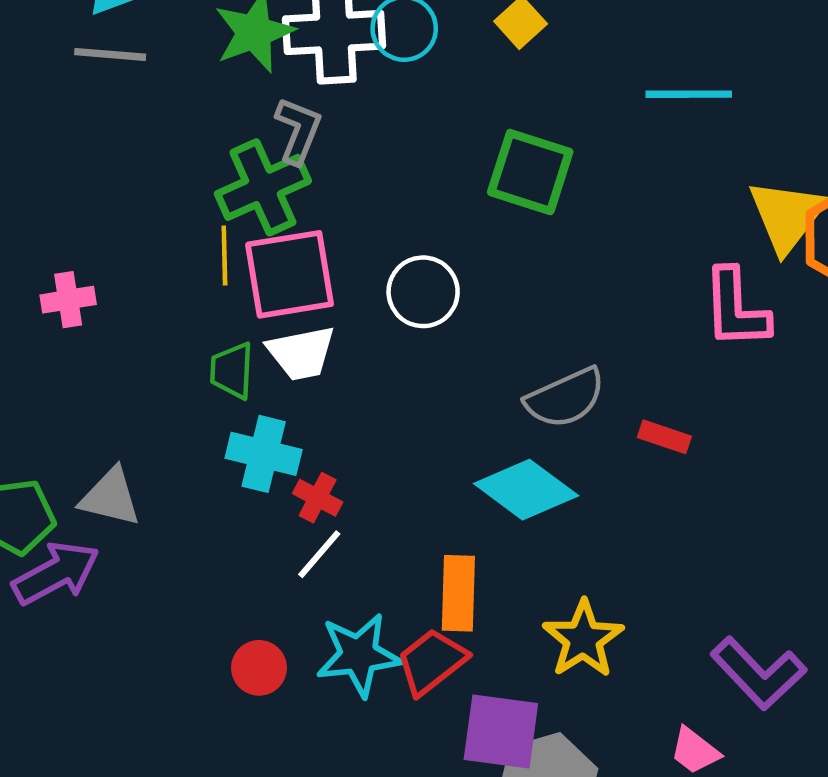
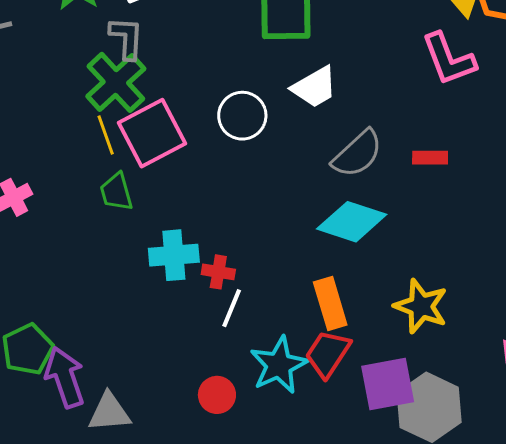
white trapezoid: (301, 353) -> (315, 87), moved
green trapezoid: (232, 371) -> (116, 192), moved
gray triangle: (110, 497) -> (109, 412), moved
purple arrow: (56, 573) -> (65, 377), turned -62

